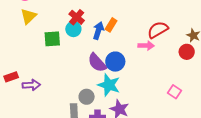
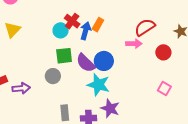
yellow triangle: (28, 16) -> (12, 30), moved
red cross: (77, 17) -> (72, 21), moved
green square: (52, 39) -> (64, 56), moved
red circle: (187, 52) -> (163, 52), moved
gray circle: (87, 97) -> (53, 76), moved

